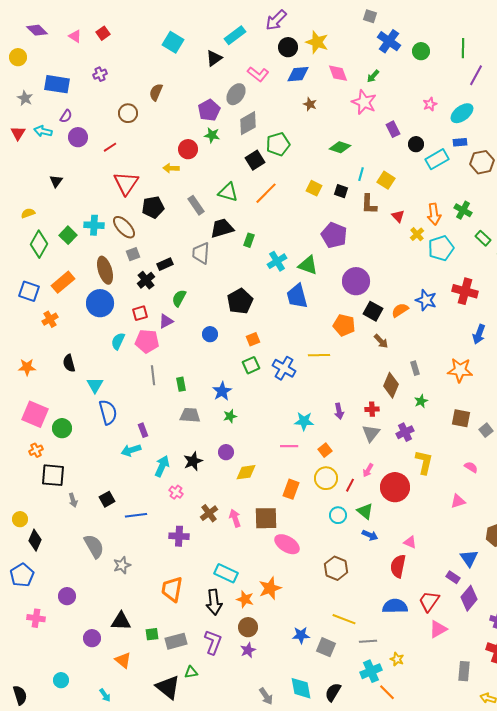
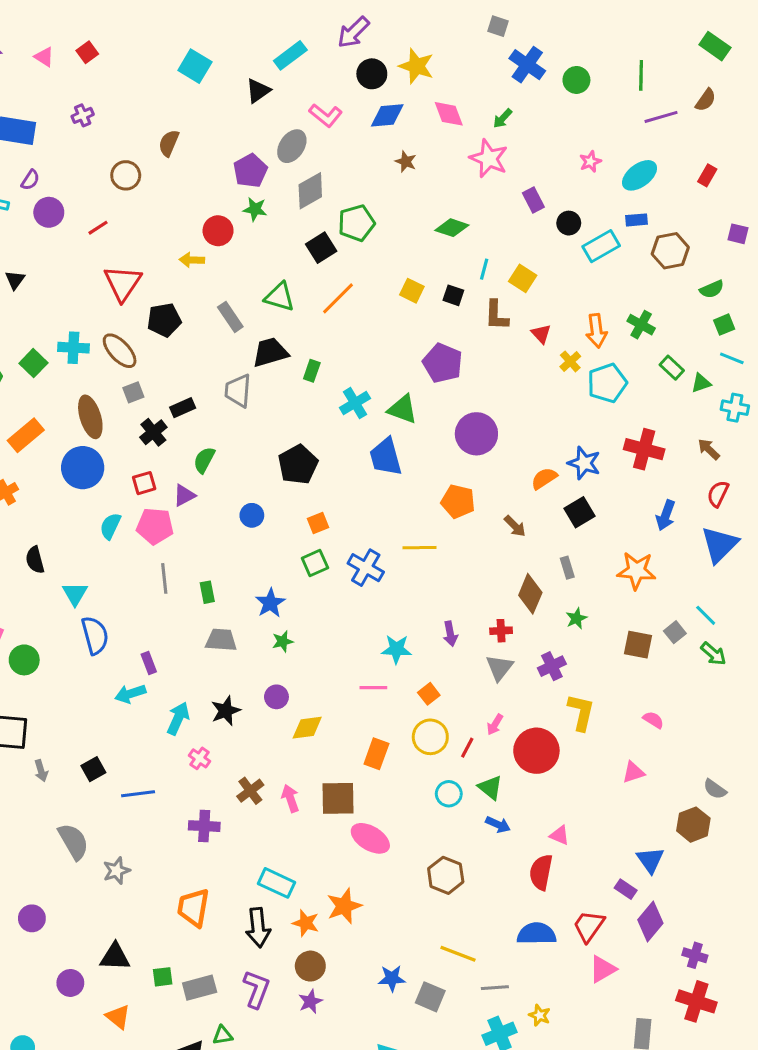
purple line: (476, 75) -> (661, 117), turned 45
black square: (373, 311) -> (580, 512), moved, turned 30
gray square: (486, 430) -> (675, 632), moved

